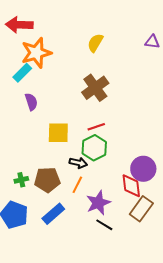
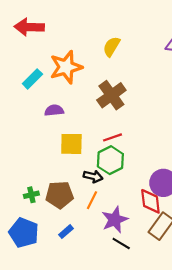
orange star: (36, 53) -> (66, 67), moved
purple semicircle: (31, 102) -> (54, 110), moved, turned -78
blue rectangle: (53, 214) -> (66, 232), size x0.6

